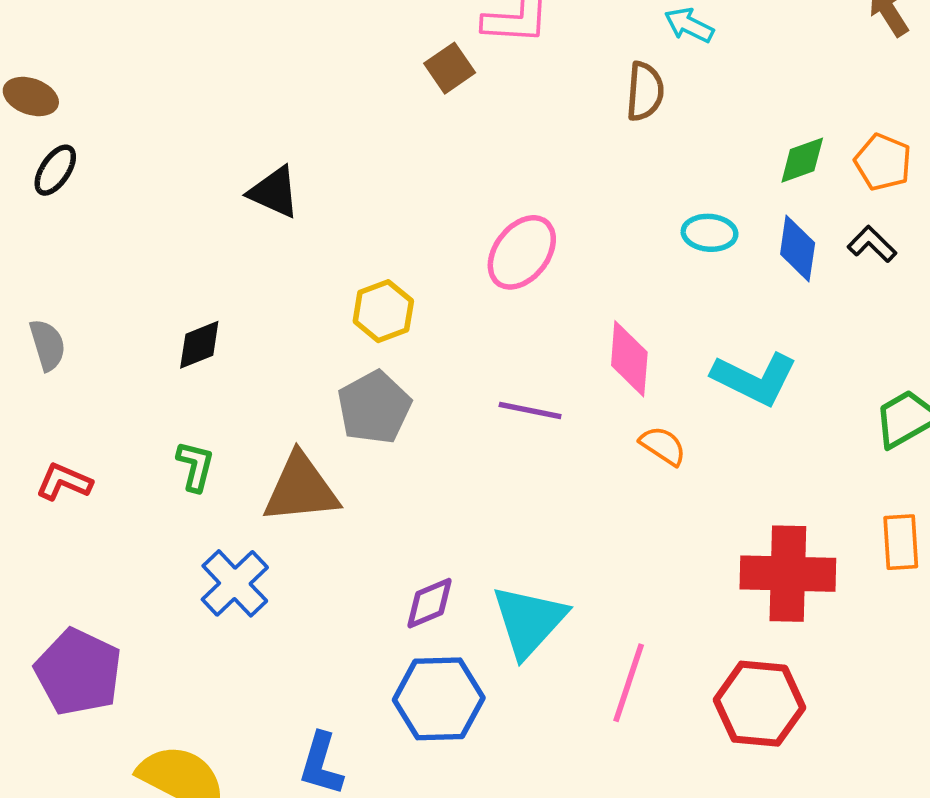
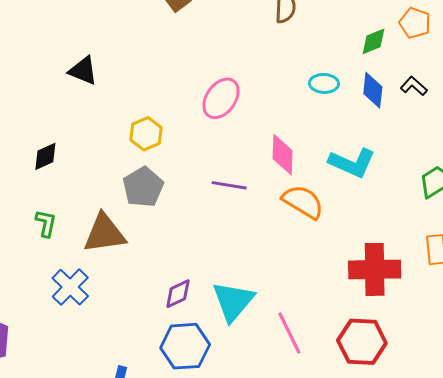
orange pentagon: (883, 162) -> (415, 23), moved
orange semicircle: (663, 446) -> (303, 202), size x1.6
pink line: (629, 683) -> (289, 333), turned -42

